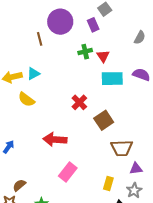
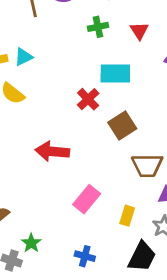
red triangle: (103, 56) -> (139, 31), moved
cyan rectangle: (112, 79) -> (115, 74), moved
pink rectangle: (68, 172) -> (87, 199), moved

